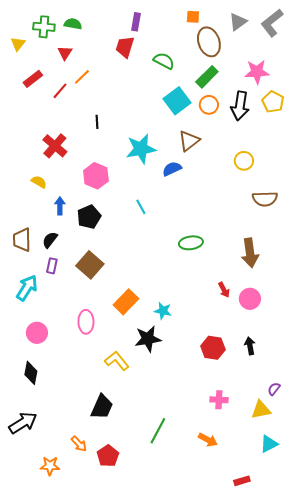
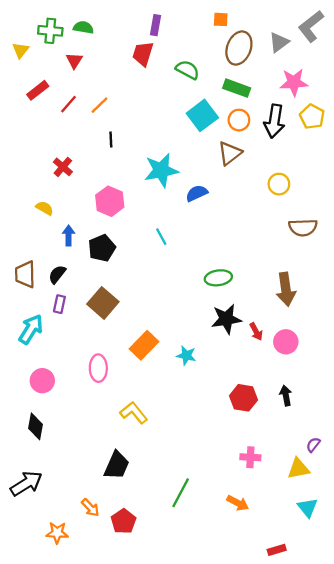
gray triangle: (238, 22) -> (279, 42), moved
brown ellipse: (209, 42) -> (239, 48), turned 40
orange line: (82, 77) -> (99, 105), moved
green rectangle: (207, 77) -> (237, 88), turned 65
brown triangle: (189, 141) -> (230, 153), moved
red cross: (55, 146) -> (63, 167), size x0.7
black star: (148, 339) -> (226, 319), moved
cyan triangle: (269, 444) -> (308, 508), turned -42

